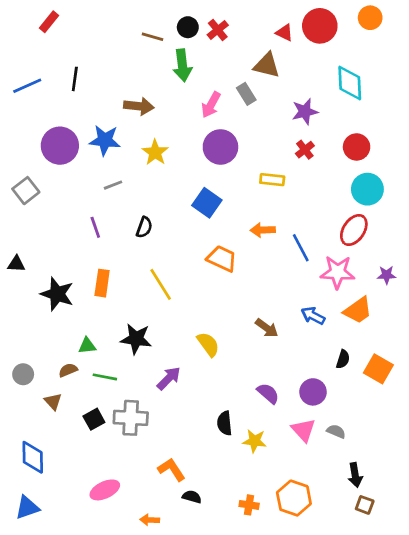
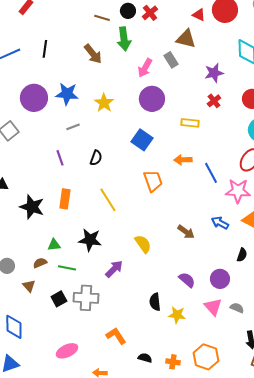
brown arrow: (139, 106) -> (93, 54), moved, turned 45
orange trapezoid: (222, 259) -> (153, 181), turned 45
black semicircle: (192, 497) -> (145, 358), moved

